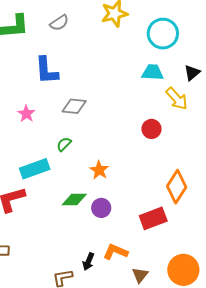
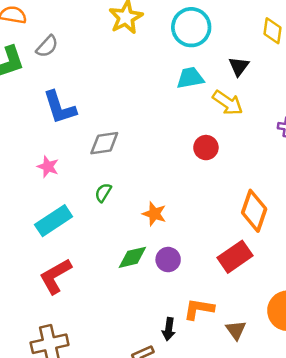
gray semicircle: (59, 23) -> (47, 46), moved
cyan rectangle: (35, 169) -> (54, 221), moved

